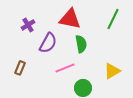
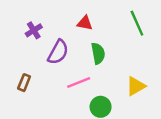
red triangle: (70, 19) -> (85, 23), size x0.6
green line: (113, 19) -> (137, 23), turned -50

